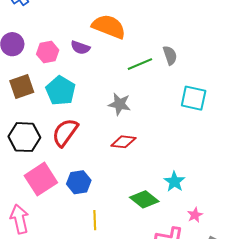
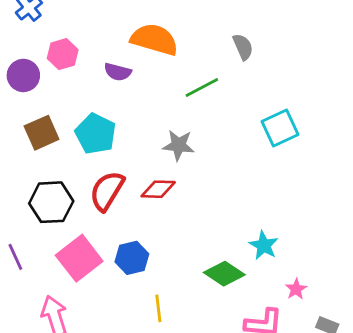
pink hexagon: (48, 52) -> (63, 54), moved
gray semicircle: (170, 55) -> (243, 47), moved
cyan square: (194, 98) -> (280, 128), turned -32
red diamond: (123, 142) -> (158, 189), moved

